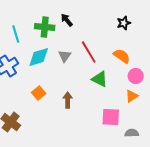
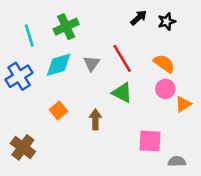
black arrow: (67, 20) -> (139, 18), moved, turned 88
green cross: (45, 27) -> (66, 27), turned -30
pink circle: (136, 76) -> (165, 89), moved
green triangle: (100, 79) -> (122, 93), moved
orange triangle: (132, 96) -> (183, 104), moved

